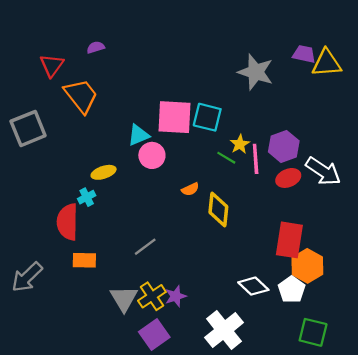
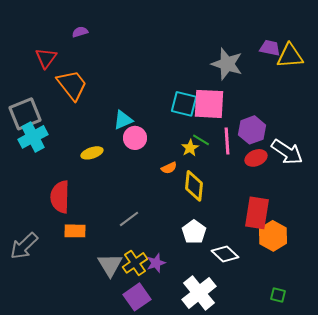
purple semicircle: (96, 47) -> (80, 32), moved
pink square: (174, 117) -> (209, 104), moved
yellow star: (240, 144) -> (190, 148), moved
cyan cross: (87, 197) -> (33, 137), moved, size x1.8
white pentagon: (292, 289) -> (194, 232), moved
green square: (313, 332) -> (278, 295), size x0.6

